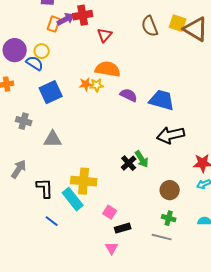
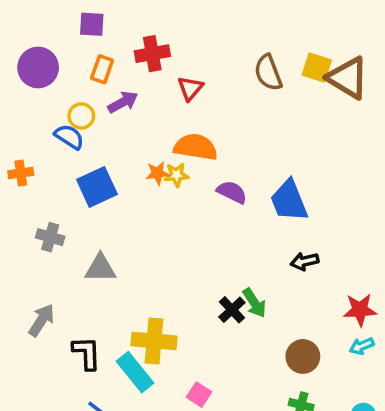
purple arrow: (66, 19) -> (123, 102), moved
purple circle: (15, 50) -> (38, 67), moved
blue trapezoid: (162, 100) -> (289, 201), turned -128
black arrow: (171, 135) -> (305, 261), size x0.6

